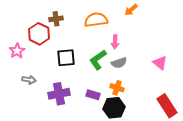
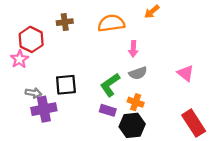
red hexagon: (39, 34) -> (31, 39), moved
black square: (66, 58) -> (66, 85), moved
green L-shape: (98, 60) -> (110, 85), moved
purple cross: (59, 94) -> (44, 109), moved

